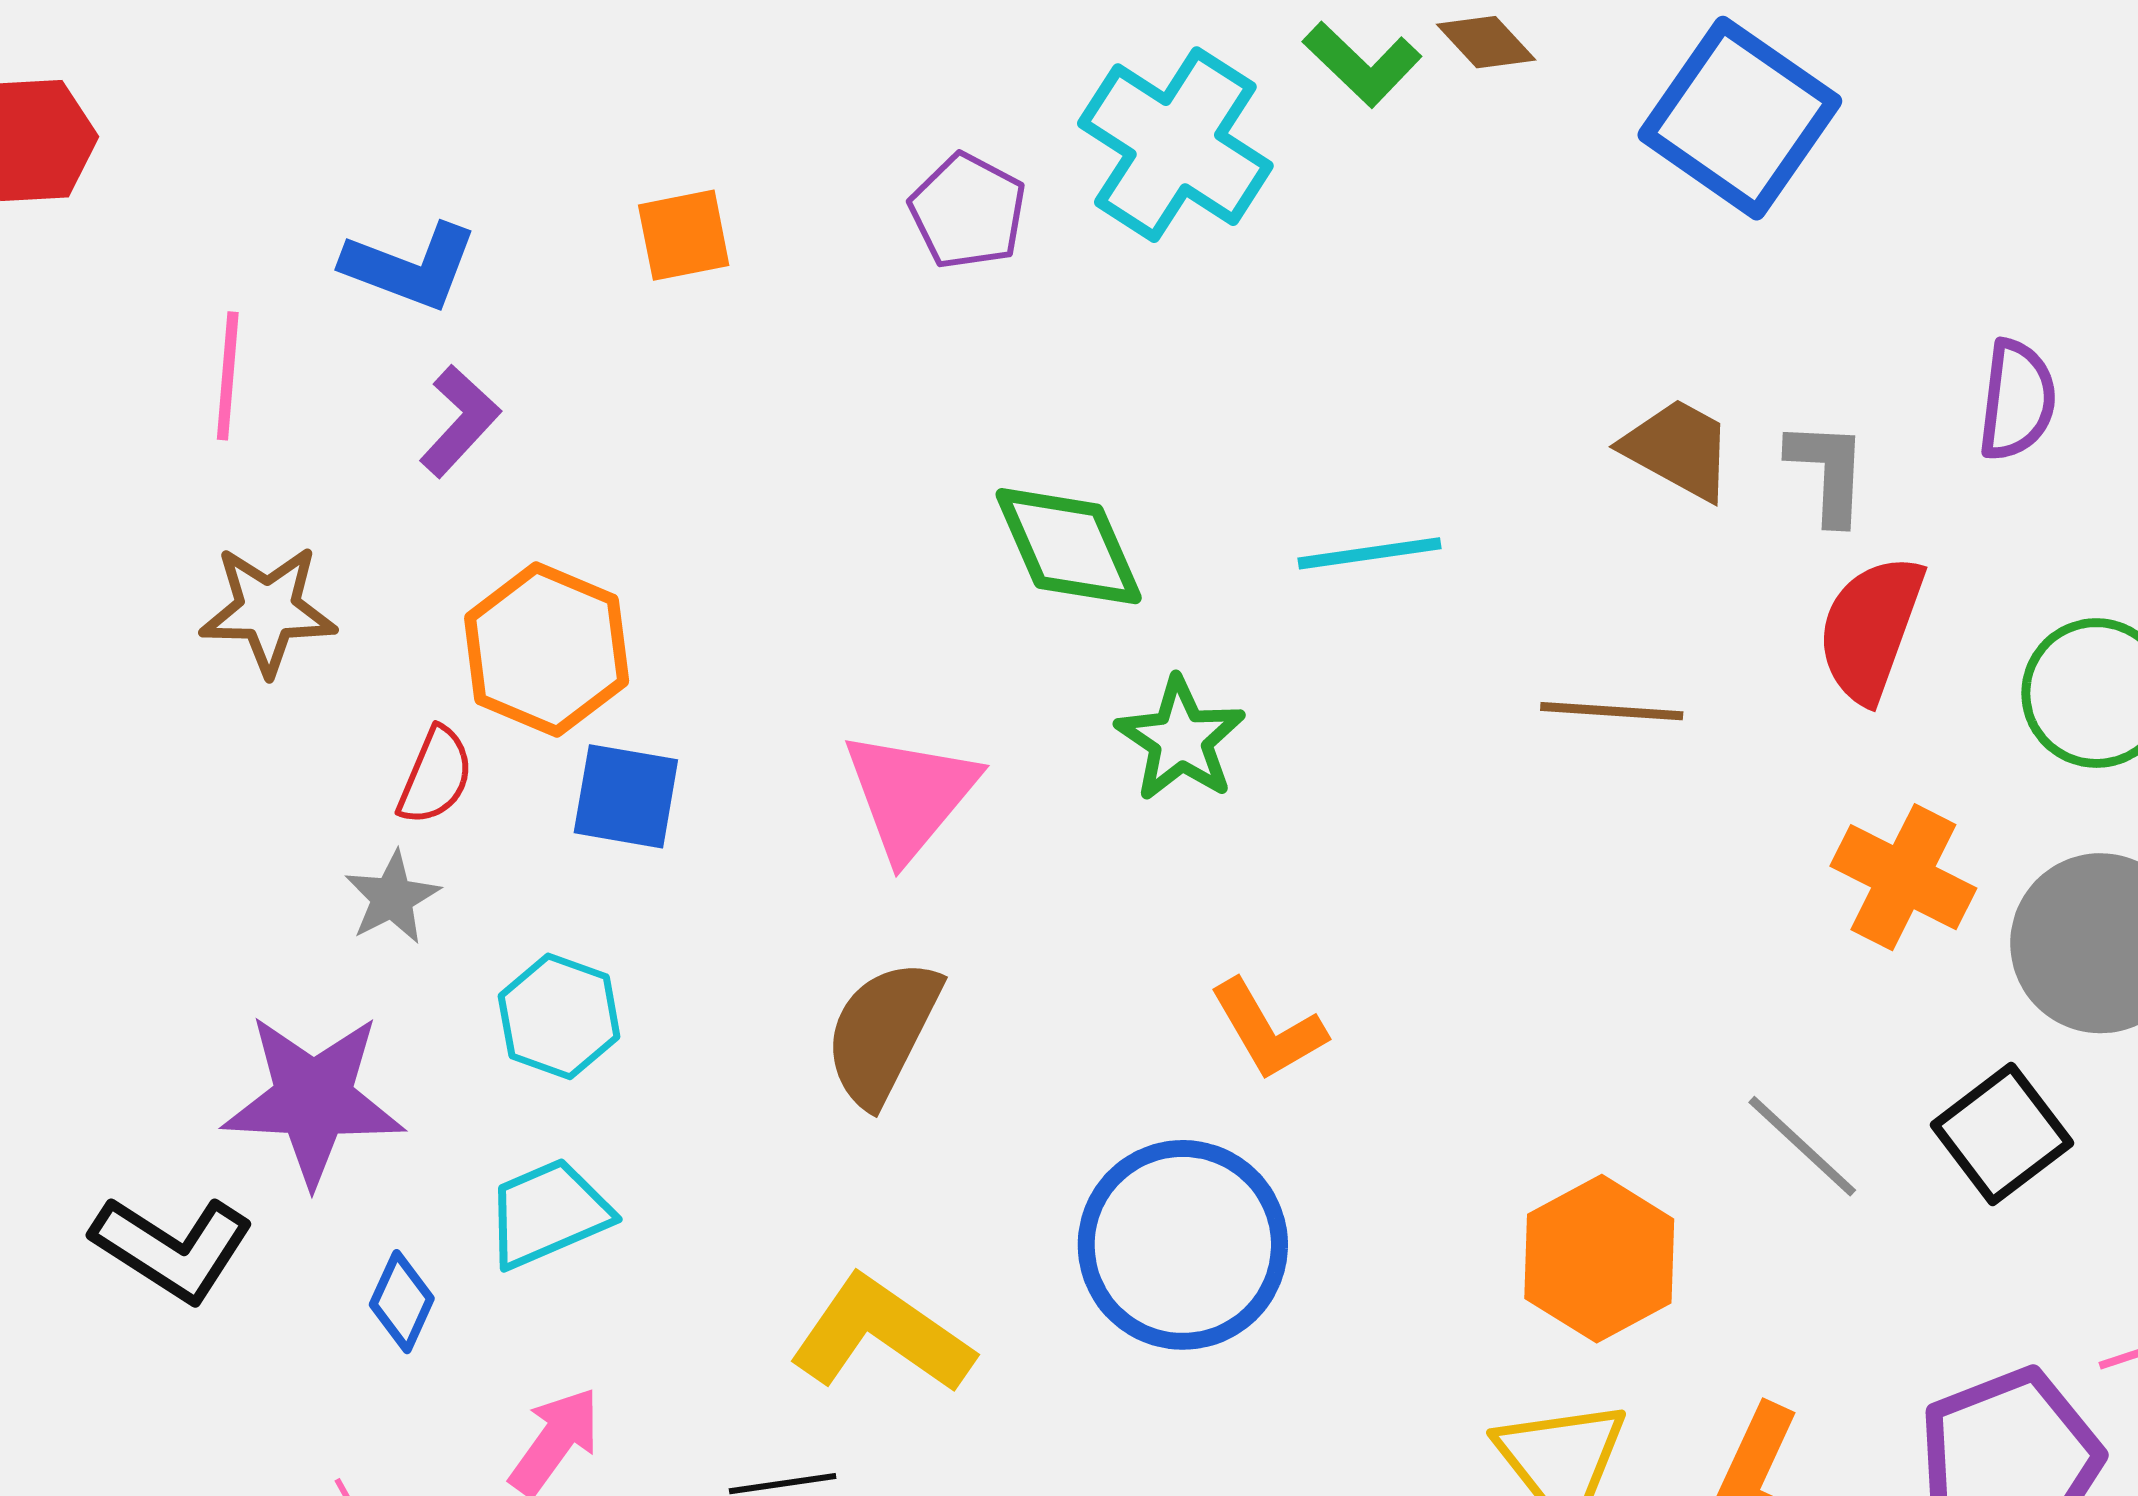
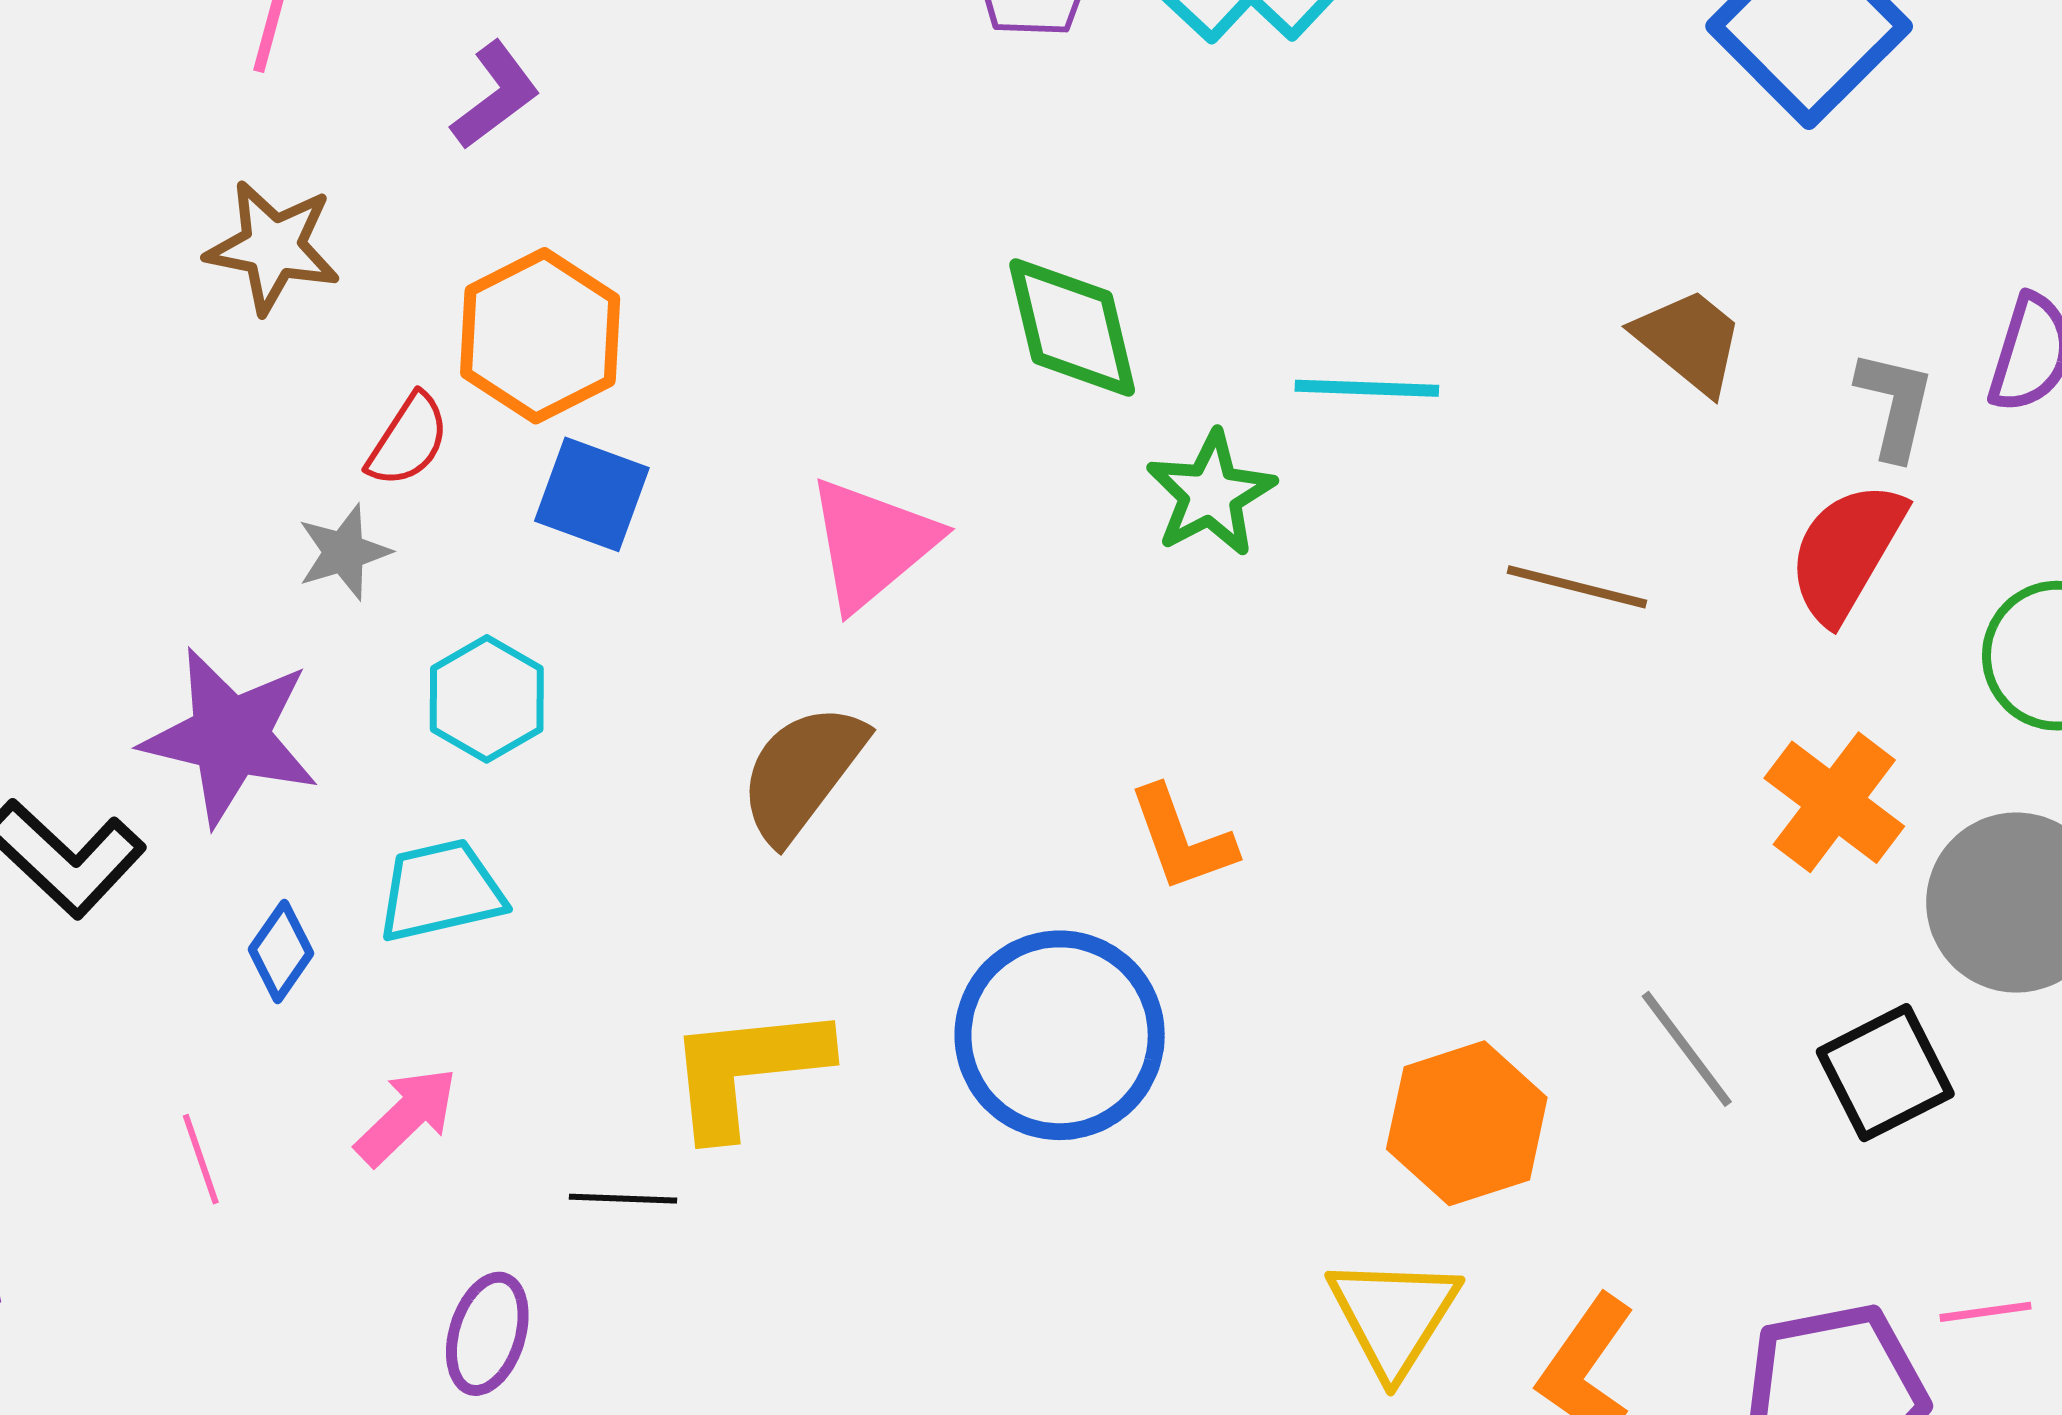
gray L-shape: (1828, 472) -> (1895, 405), moved
green star: (1181, 739) -> (1211, 494), moved
yellow L-shape: (881, 1335) -> (747, 1070), turned -51

